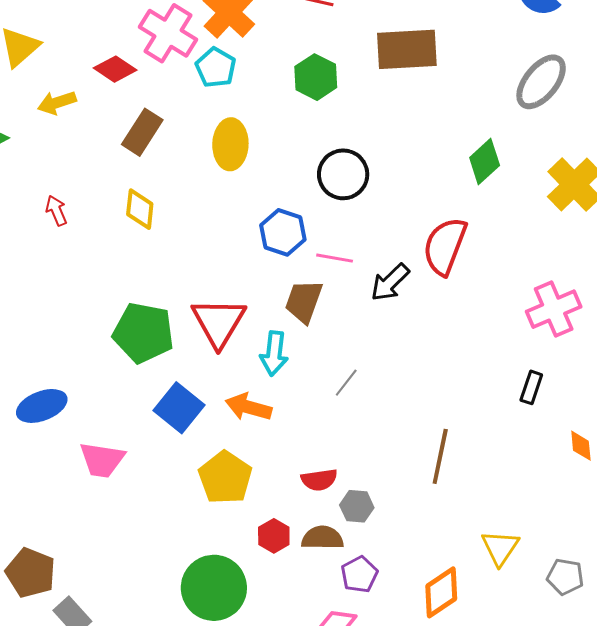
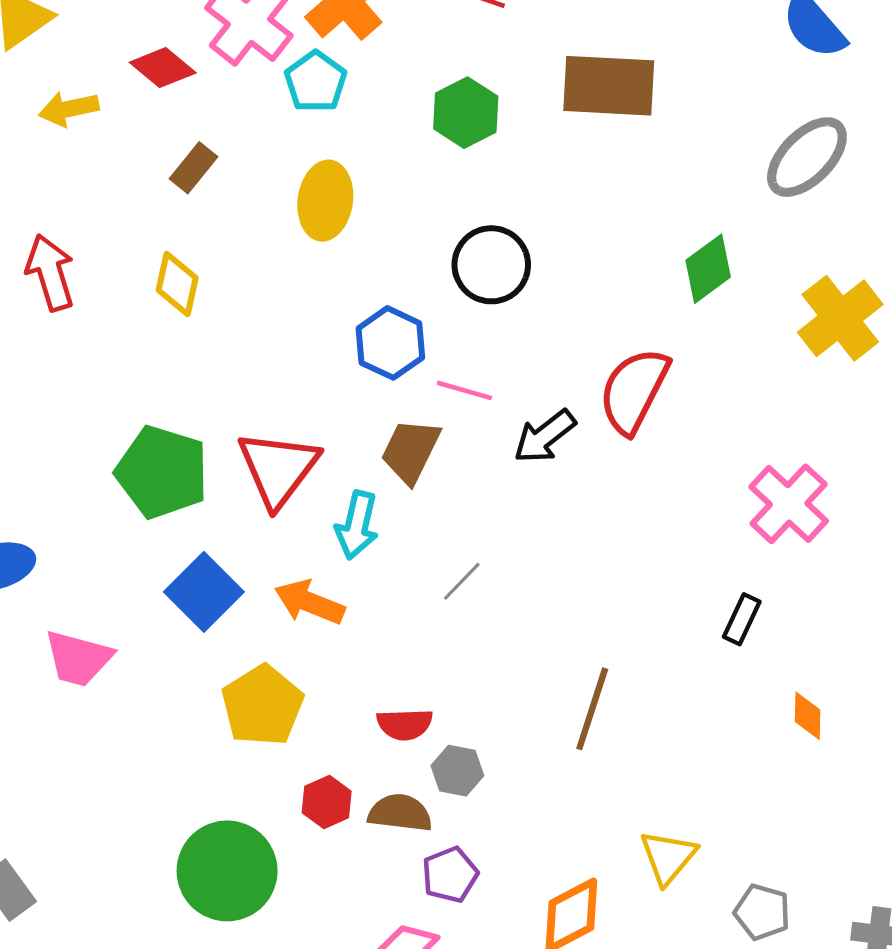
brown rectangle: (142, 132) -> (193, 168), size x0.7
red arrow: (56, 211) -> (50, 273), size x1.6
pink cross: (554, 309) -> (789, 504), turned -30

